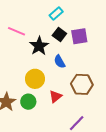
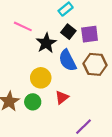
blue semicircle: (60, 62) -> (68, 60), size x1.5
brown hexagon: (82, 84) -> (95, 64), moved

